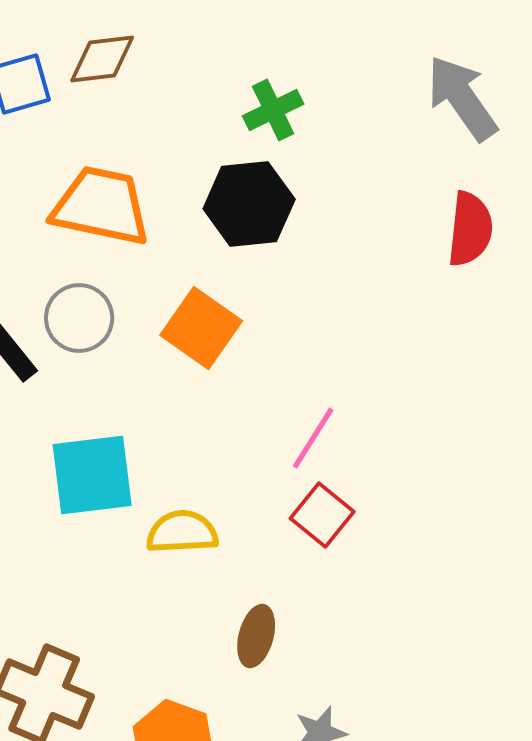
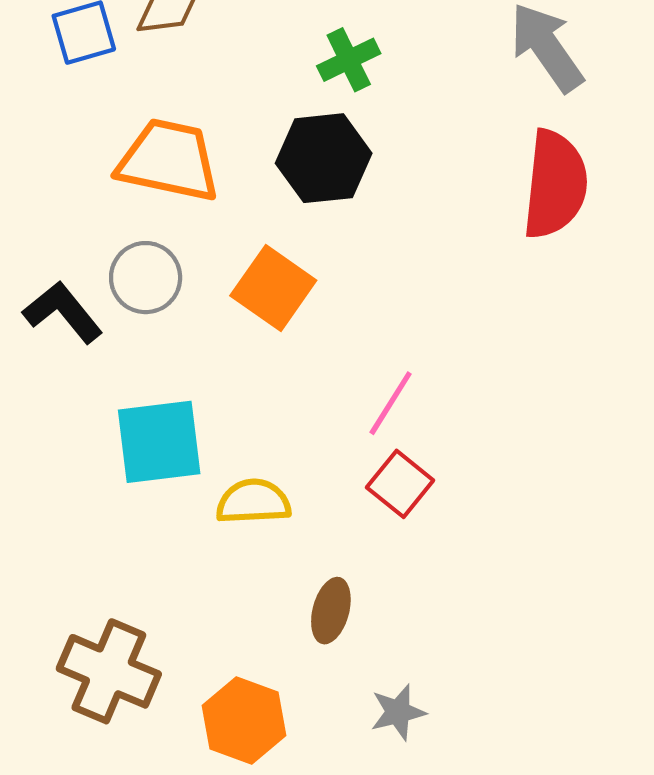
red semicircle: (470, 229) -> (555, 184), size x1.4

